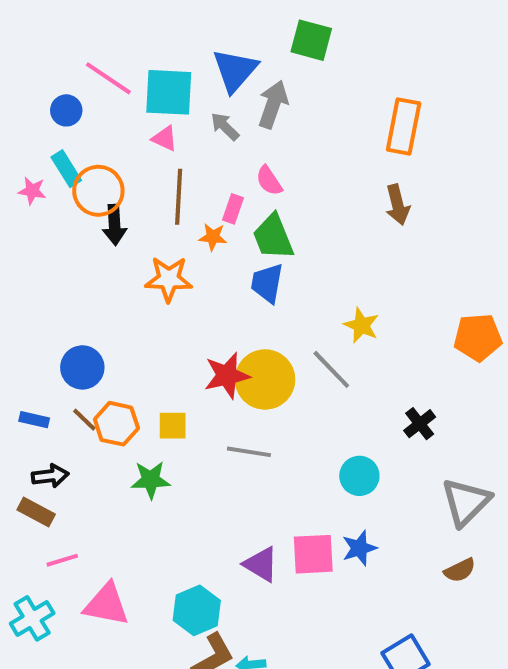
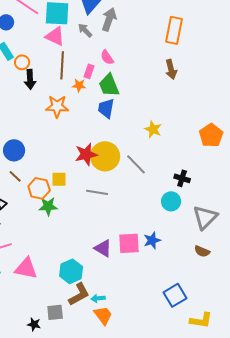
pink triangle: (165, 139) -> (55, 36), size x1.5
orange circle: (98, 191) -> (22, 62), size x0.6
orange pentagon: (478, 337) -> (211, 135), turned -30
gray line: (331, 369) -> (136, 164), moved
orange hexagon: (116, 424) -> (39, 188), moved
black cross: (420, 424) -> (182, 178), turned -35
cyan circle: (359, 476) -> (171, 201), moved
brown semicircle: (460, 570) -> (202, 251), turned 49

